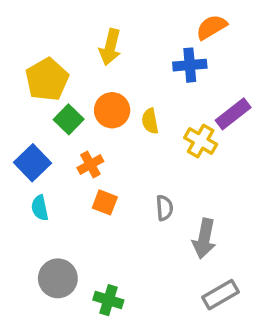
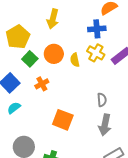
yellow cross: (201, 141) -> (96, 53), moved
orange square: (105, 202) -> (63, 120), moved, size x1.5
cyan semicircle: (40, 208) -> (14, 108), turned 64
gray semicircle: (164, 208) -> (102, 100), moved

